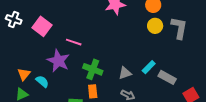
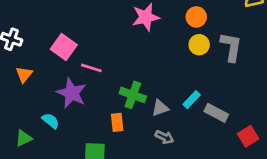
pink square: (42, 26) -> (64, 47), moved
green cross: (93, 69) -> (133, 95), moved
orange triangle: (24, 74) -> (24, 74), moved
orange rectangle: (93, 91) -> (117, 122), moved

